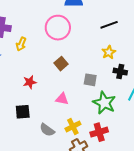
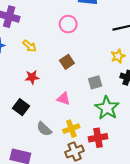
pink circle: (58, 28) -> (68, 24), size x0.7
yellow arrow: (21, 44) -> (29, 46), moved, turned -80
gray square: (90, 80) -> (95, 82), turned -32
black square: (23, 112) -> (21, 107), turned 35

